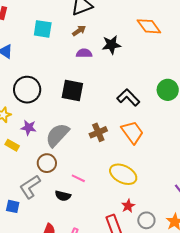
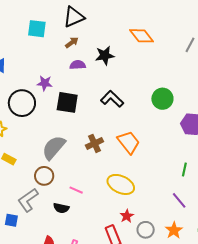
cyan square: (43, 29) -> (37, 29), moved
black L-shape: (128, 97) -> (112, 99), moved
purple star: (29, 128) -> (45, 83), moved

